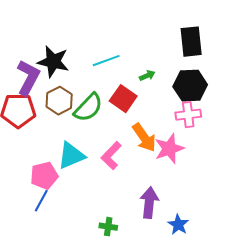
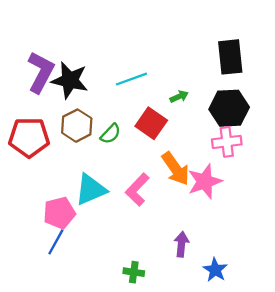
purple L-shape: (28, 78) -> (41, 72), moved
green semicircle: (88, 108) -> (110, 134), size x0.6
purple arrow: (149, 203) -> (181, 244), size x0.7

